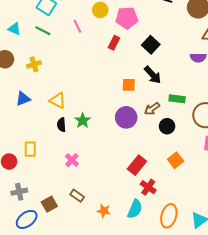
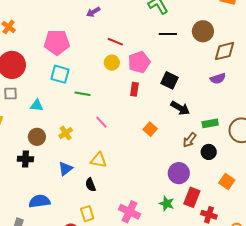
pink line: (77, 26) -> (101, 122), moved
green line: (43, 31) -> (83, 94), moved
orange square: (129, 85) -> (150, 129), moved, turned -32
purple circle: (126, 117) -> (179, 173), moved
green star: (83, 120) -> (167, 204), moved
black semicircle: (61, 125) -> (90, 185), moved
pink cross: (72, 160) -> (129, 212), size x1.5

